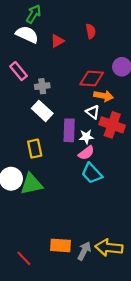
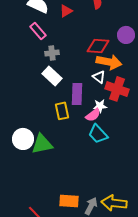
pink rectangle: (19, 71) -> (38, 31), moved
orange arrow: (104, 96) -> (109, 62), size x1.4
white star: (86, 137) -> (100, 106), moved
yellow rectangle: (35, 149) -> (62, 111), moved

